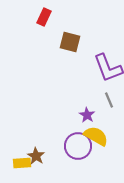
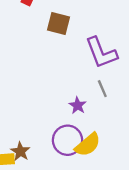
yellow semicircle: (96, 136) -> (88, 145), moved, turned 110

